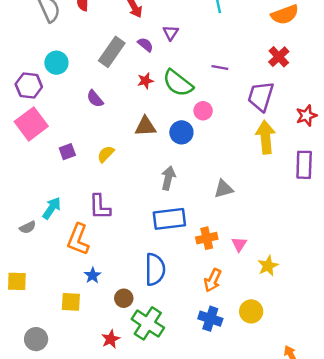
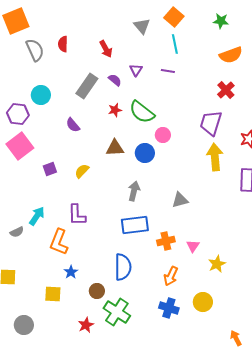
purple line: (220, 68) -> (168, 71), moved

